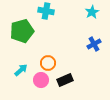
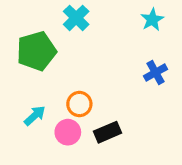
cyan cross: (46, 11) -> (76, 18), turned 35

